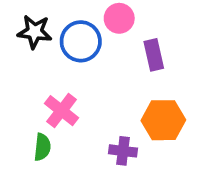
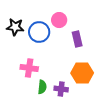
pink cross: (62, 111) -> (29, 68), turned -30
green semicircle: (42, 147) -> (42, 87), moved

